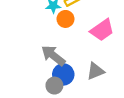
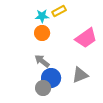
orange circle: (65, 19) -> (42, 33), moved
gray arrow: (53, 56) -> (42, 61), size x0.7

